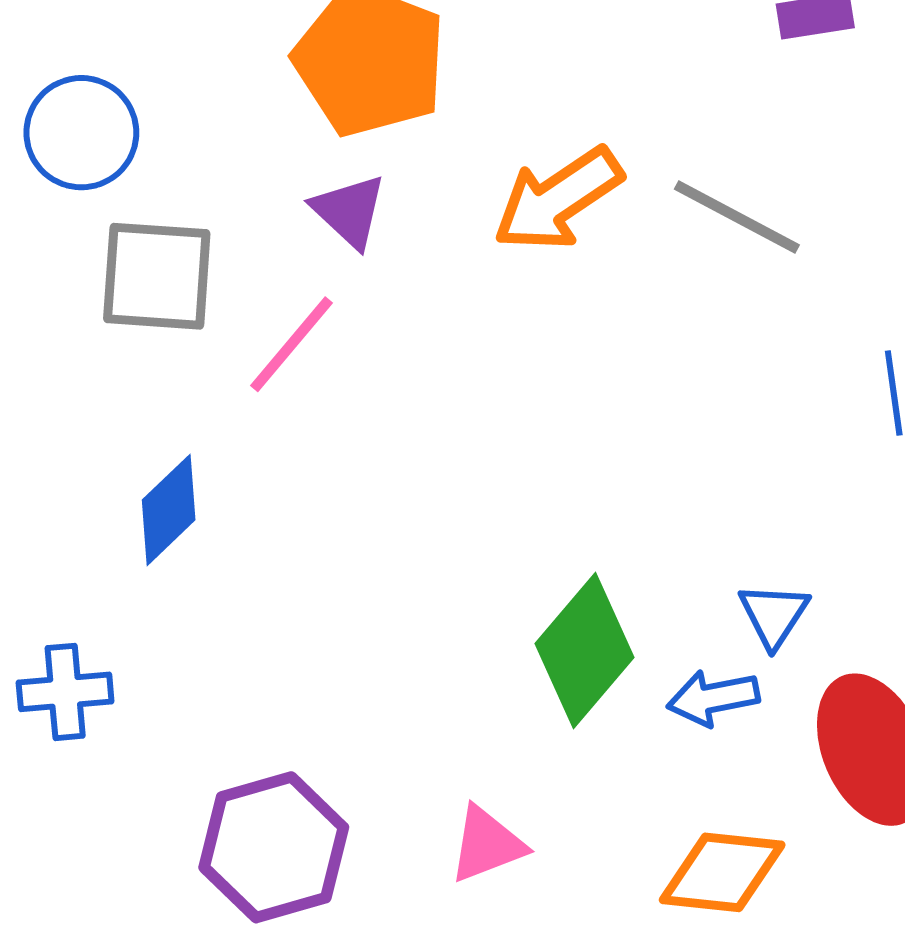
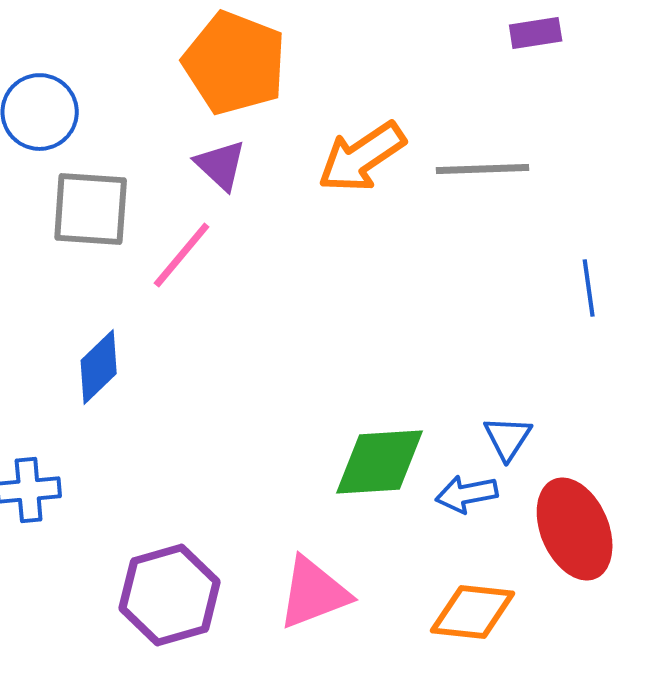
gray line: (737, 217) -> (483, 169), turned -30
green diamond: (584, 651) -> (380, 462), turned 46
pink triangle: (487, 844) -> (314, 593), size x1.4

